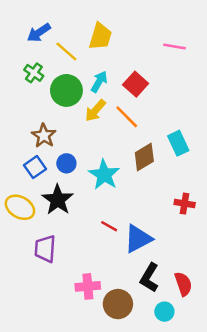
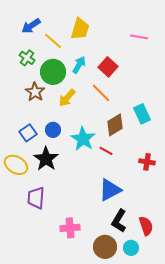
yellow arrow: (95, 111) -> (67, 98), moved
brown star: (44, 136) -> (35, 92), moved
red line: (109, 226) -> (106, 151), moved
brown circle: (118, 304) -> (105, 247), moved

